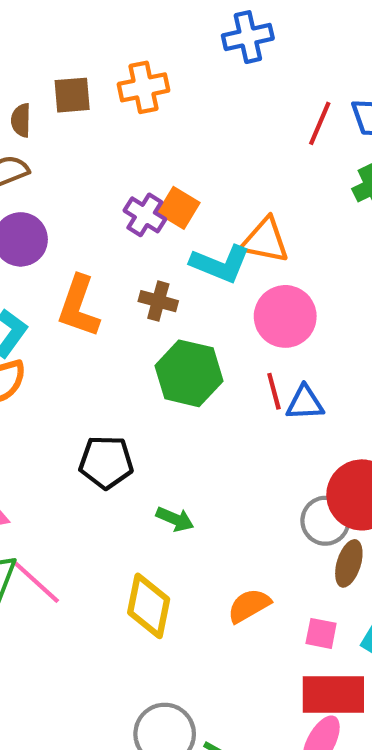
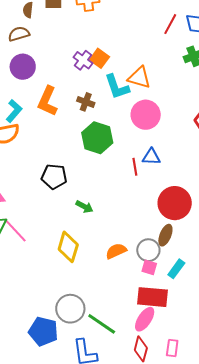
cyan L-shape: (220, 264) -> (117, 87), turned 44
red line: (274, 391) -> (135, 167), moved
gray circle: (325, 521) -> (148, 250), moved

